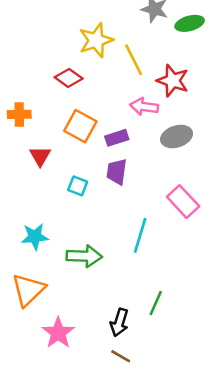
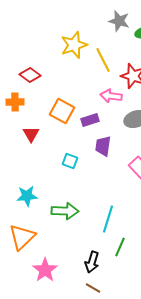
red diamond: (69, 78) -> (30, 75), moved
purple trapezoid: (117, 172) -> (103, 146), moved
cyan square: (78, 186) -> (70, 161), moved
cyan line: (140, 235) -> (108, 219), moved

